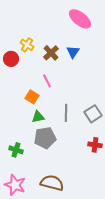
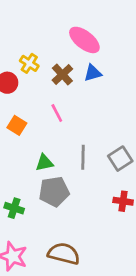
pink ellipse: (80, 19) -> (84, 40), moved
blue triangle: (73, 52) -> (93, 73), turned 40
orange square: (32, 97) -> (17, 125), moved

